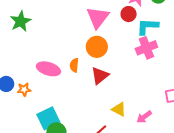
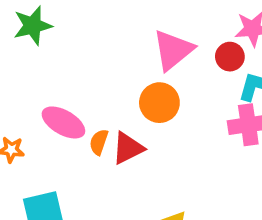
orange semicircle: (74, 65) -> (99, 142), moved
red triangle: (100, 76) -> (128, 148), moved

